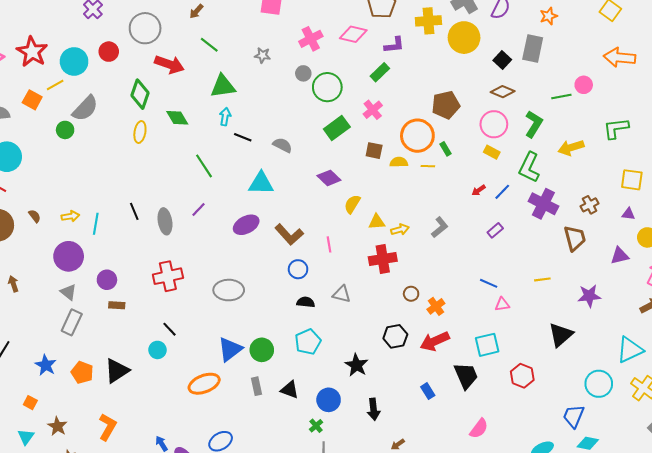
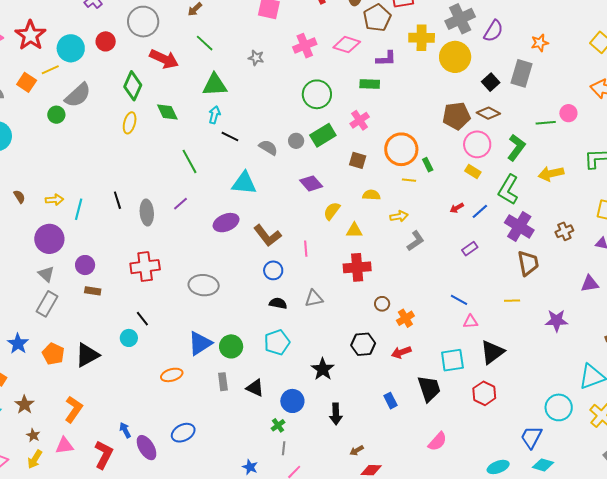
green rectangle: (380, 72) -> (370, 84), turned 42
gray circle: (303, 73) -> (296, 141), moved
brown pentagon: (446, 105) -> (457, 116), moved
yellow semicircle: (399, 162) -> (371, 195), moved
yellow arrow: (400, 230) -> (399, 216), moved
brown trapezoid: (575, 238) -> (528, 263), moved
gray triangle: (342, 294) -> (314, 298), turned -30
black triangle: (561, 335) -> (492, 352), moved
red arrow: (435, 341) -> (401, 352), size x0.7
orange ellipse: (204, 384) -> (172, 375), size x0.7

